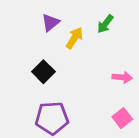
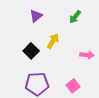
yellow arrow: (74, 38) -> (53, 41), moved
pink square: (122, 118) -> (73, 86), moved

